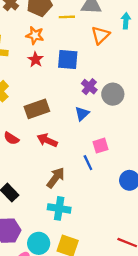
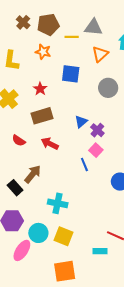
red star: (36, 60) -> (40, 89), moved
purple cross: (89, 87) -> (97, 130), moved
gray circle: (113, 94) -> (108, 88), moved
pink square: (100, 146) -> (96, 150), turned -32
brown arrow: (56, 178) -> (33, 174), moved

